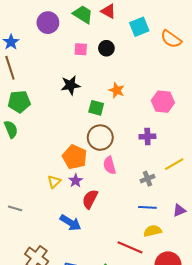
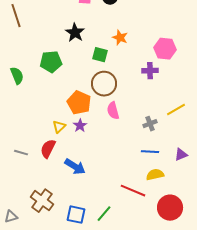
black star: (70, 85) -> (75, 33), turned -30
green pentagon: (19, 102) -> (51, 62), moved
purple cross: (147, 137) -> (150, 71), moved
red semicircle: (90, 199) -> (48, 149), moved

